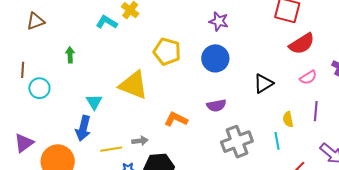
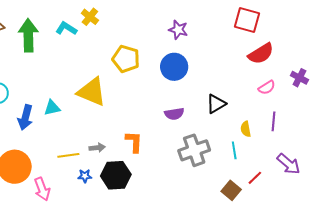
green arrow: (70, 55) -> (28, 35), moved, size x2.0
black triangle: (263, 83) -> (216, 104), moved
cyan triangle: (94, 102) -> (52, 108), turned 48
orange L-shape: (176, 119) -> (134, 142), moved, turned 65
blue arrow: (83, 128) -> (25, 117), moved

